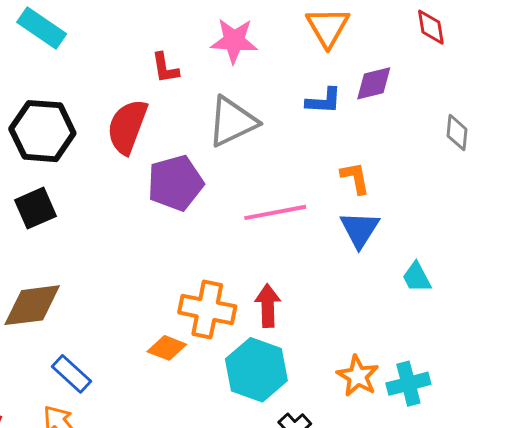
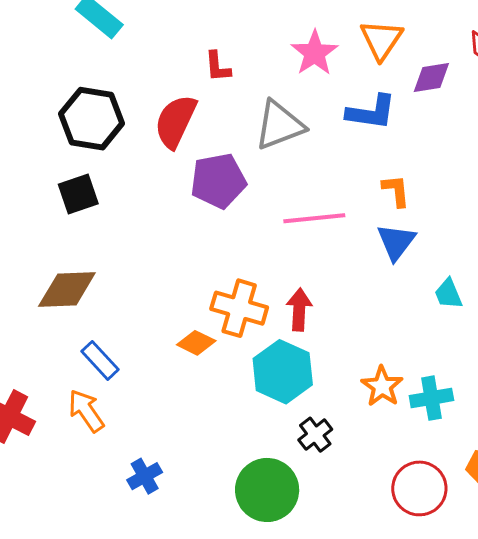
pink star: (234, 41) -> (315, 53), moved, turned 30
purple diamond: (374, 83) -> (431, 78), moved
blue L-shape: (324, 101) -> (371, 112), size x1.4

